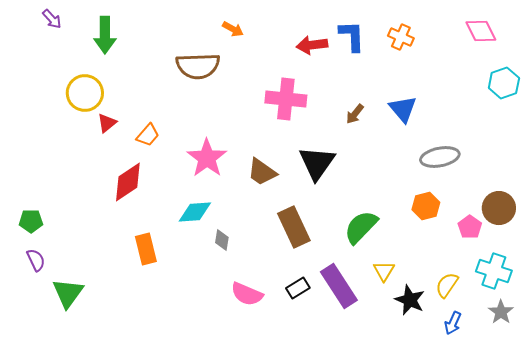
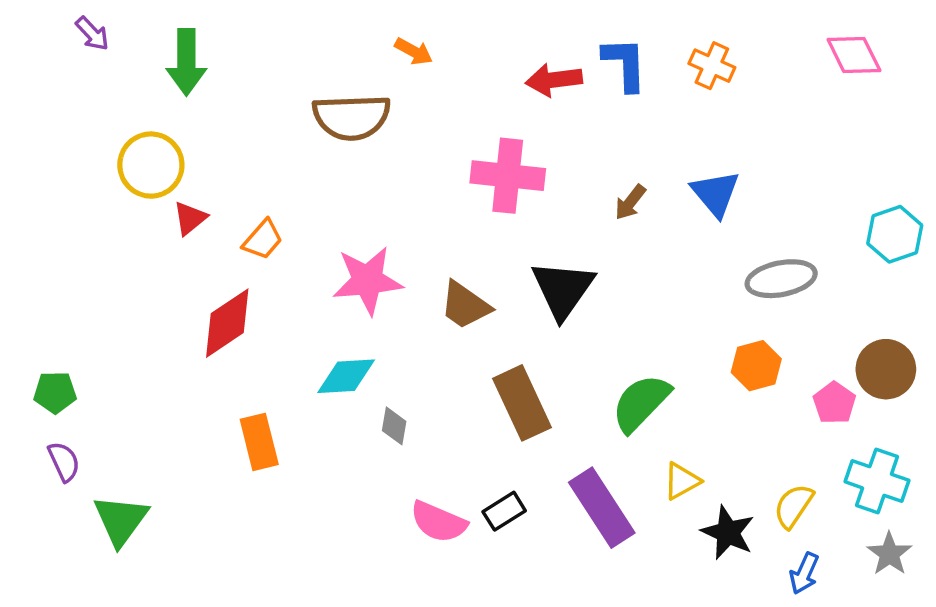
cyan hexagon: (504, 83) -> (895, 234), moved
pink star: (207, 158) -> (367, 280), turned 30
yellow triangle: (384, 271) -> (682, 481), turned 30
black rectangle: (298, 288) -> (504, 511), moved

